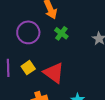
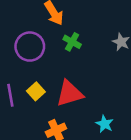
red triangle: (54, 73) -> (70, 93), turned -45

